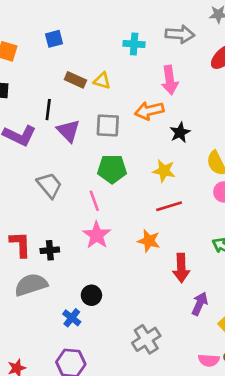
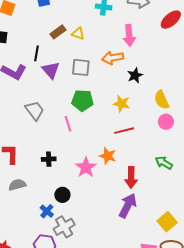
brown rectangle: (75, 80) -> (58, 32), turned -63
pink star: (97, 235) -> (86, 167), moved
black cross: (50, 250) -> (49, 159), moved
gray semicircle: (31, 285) -> (17, 185), size x0.7
purple arrow: (200, 304) -> (128, 206), moved, size x1.4
gray cross: (146, 339) -> (64, 227), moved

